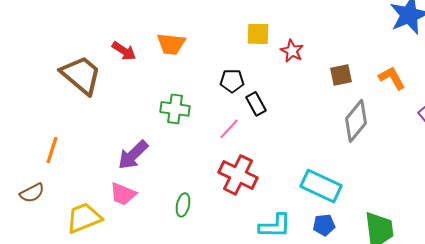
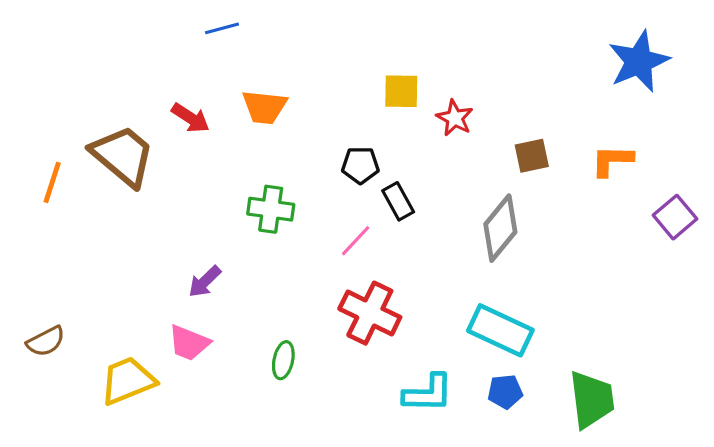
orange L-shape: (392, 78) -> (612, 160), turned -60
gray diamond: (356, 121) -> (500, 228), moved
orange line: (52, 150) -> (52, 182), moved
purple arrow: (133, 155) -> (205, 282), size x0.7

